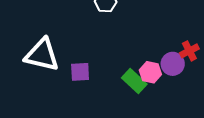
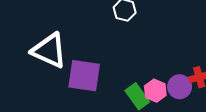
purple square: (80, 72) -> (84, 76), size x1.6

